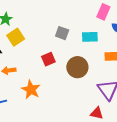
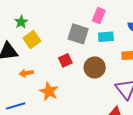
pink rectangle: (103, 12) -> (99, 16), moved
gray square: (62, 33) -> (78, 34), size x1.5

